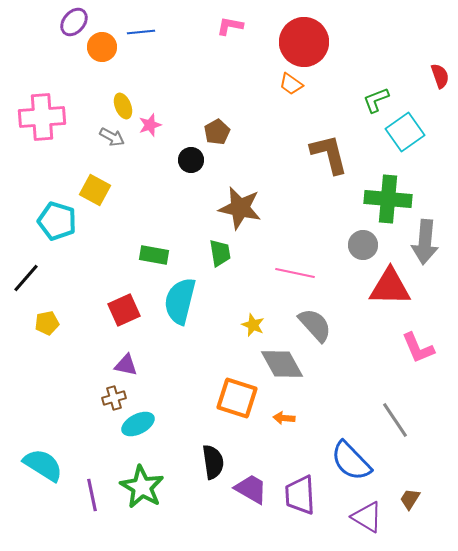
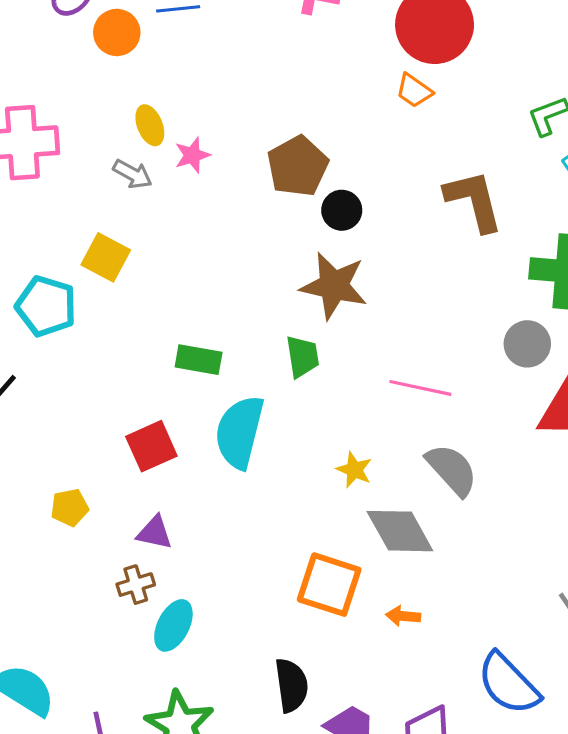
brown pentagon: (217, 132) -> (298, 166), size x1.5
black circle: (191, 160) -> (342, 210), moved
yellow pentagon: (47, 323) -> (70, 507), moved
cyan ellipse: (138, 424) -> (173, 625), turned -36

